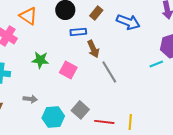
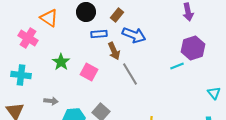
blue arrow: (128, 22) -> (134, 35), moved
green star: (40, 60) -> (61, 62), turned 30

